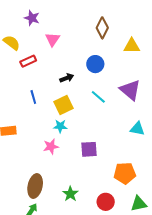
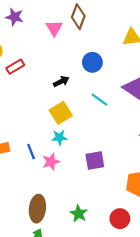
brown diamond: (102, 28) -> (78, 17), moved
pink triangle: (53, 39) -> (54, 28), moved
blue line: (33, 97) -> (31, 152), moved

